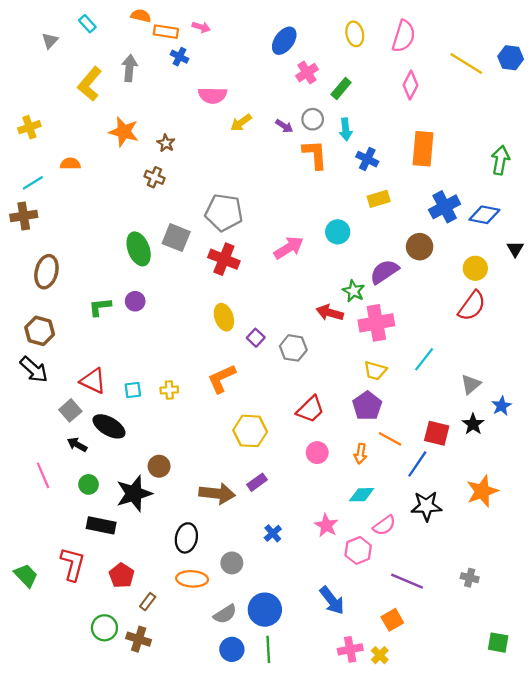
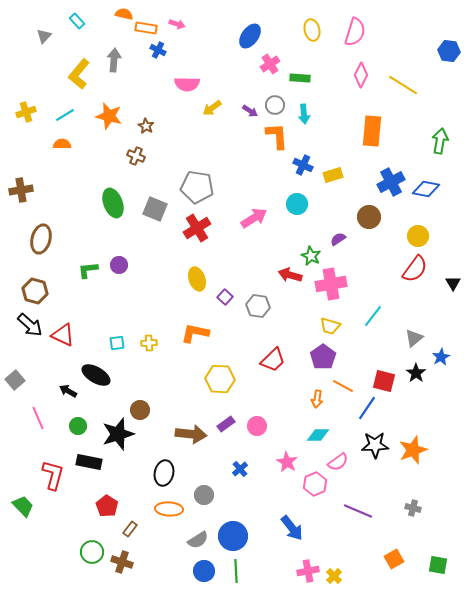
yellow line: (466, 63) -> (403, 85), moved
green rectangle: (341, 88) -> (300, 78), turned 54
blue cross: (367, 159) -> (303, 165), moved
cyan line: (33, 183) -> (65, 115), moved
green ellipse: (139, 249) -> (113, 203), moved
black triangle: (515, 249) -> (453, 283), moved
red cross: (224, 259) -> (197, 228), turned 36
purple semicircle: (384, 272) -> (338, 239), size x0.6
orange L-shape: (222, 379) -> (195, 333), turned 36
red triangle: (93, 381) -> (63, 335), moved
gray square: (70, 410) -> (15, 380), moved
pink circle: (317, 453) -> (257, 426), moved
orange star: (482, 491) -> (413, 450), moved
red L-shape: (73, 564) -> (53, 475), moved
orange square: (392, 620) -> (394, 559), moved

